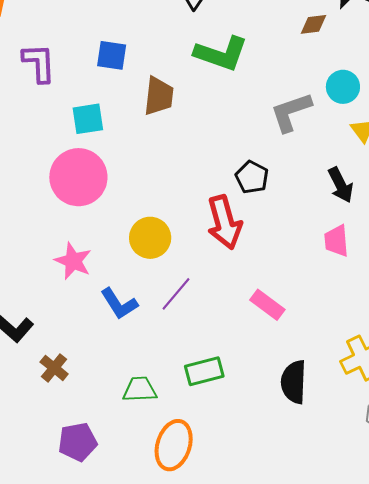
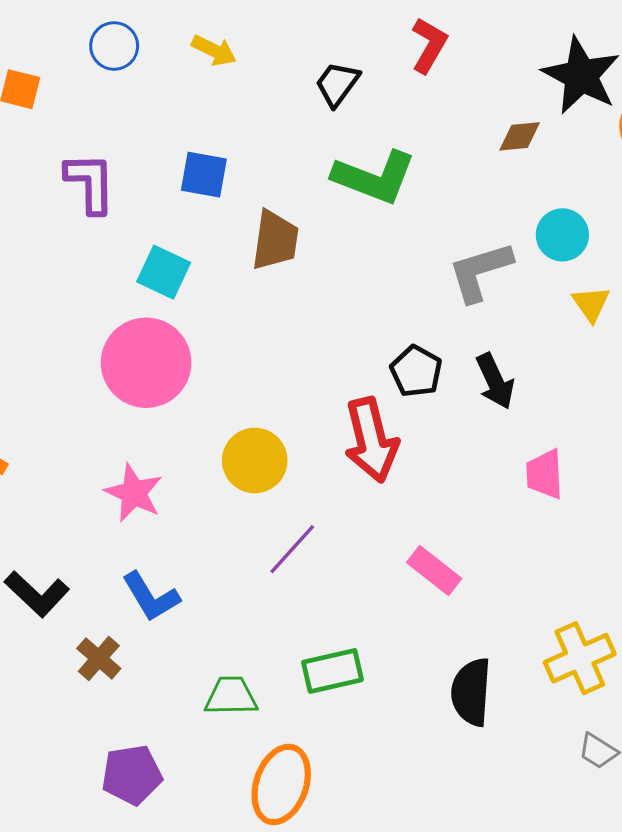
cyan square: (88, 119) -> (164, 272), turned 32
black arrow: (341, 185) -> (495, 381), moved
blue L-shape: (119, 304) -> (151, 597), moved

